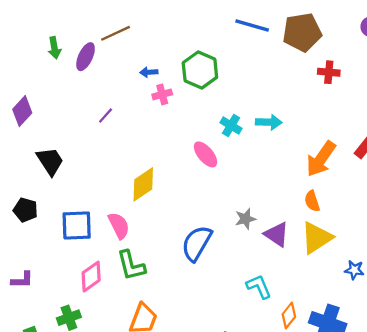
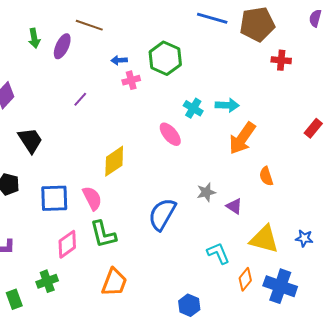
brown line: (116, 33) -> (89, 25), turned 44
orange arrow: (321, 159) -> (242, 138), moved
purple triangle: (277, 234) -> (234, 206), size x0.7
yellow triangle: (317, 238) -> (264, 239), moved, turned 48

